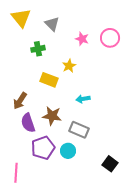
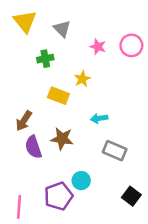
gray rectangle: (79, 130) -> (115, 151), moved
purple pentagon: (43, 148) -> (58, 196), moved

